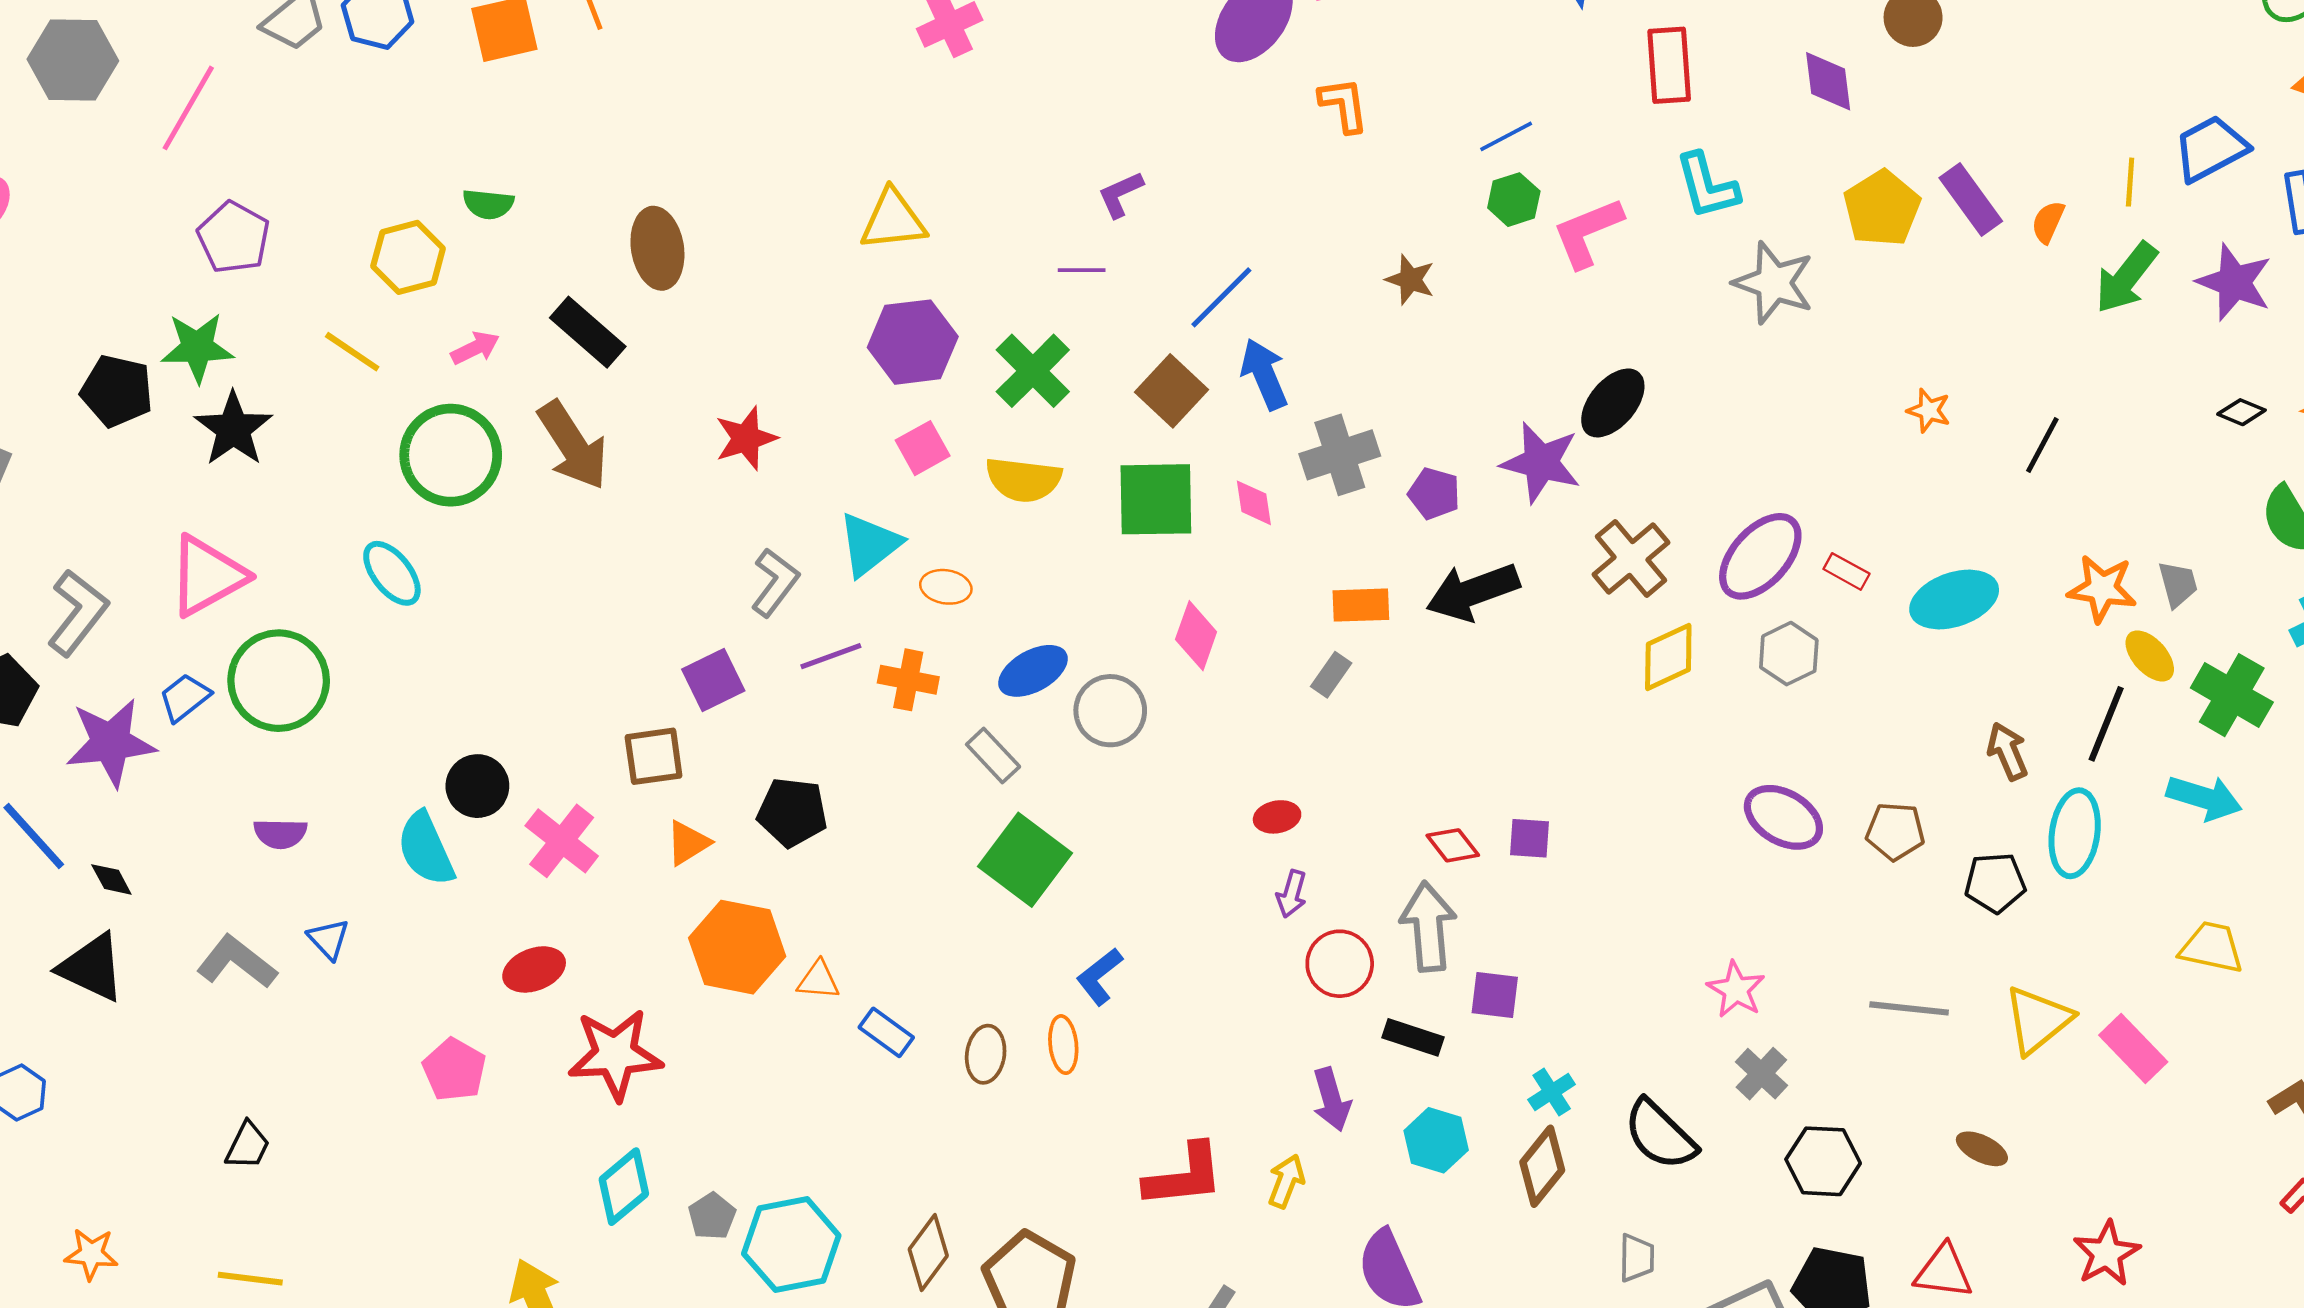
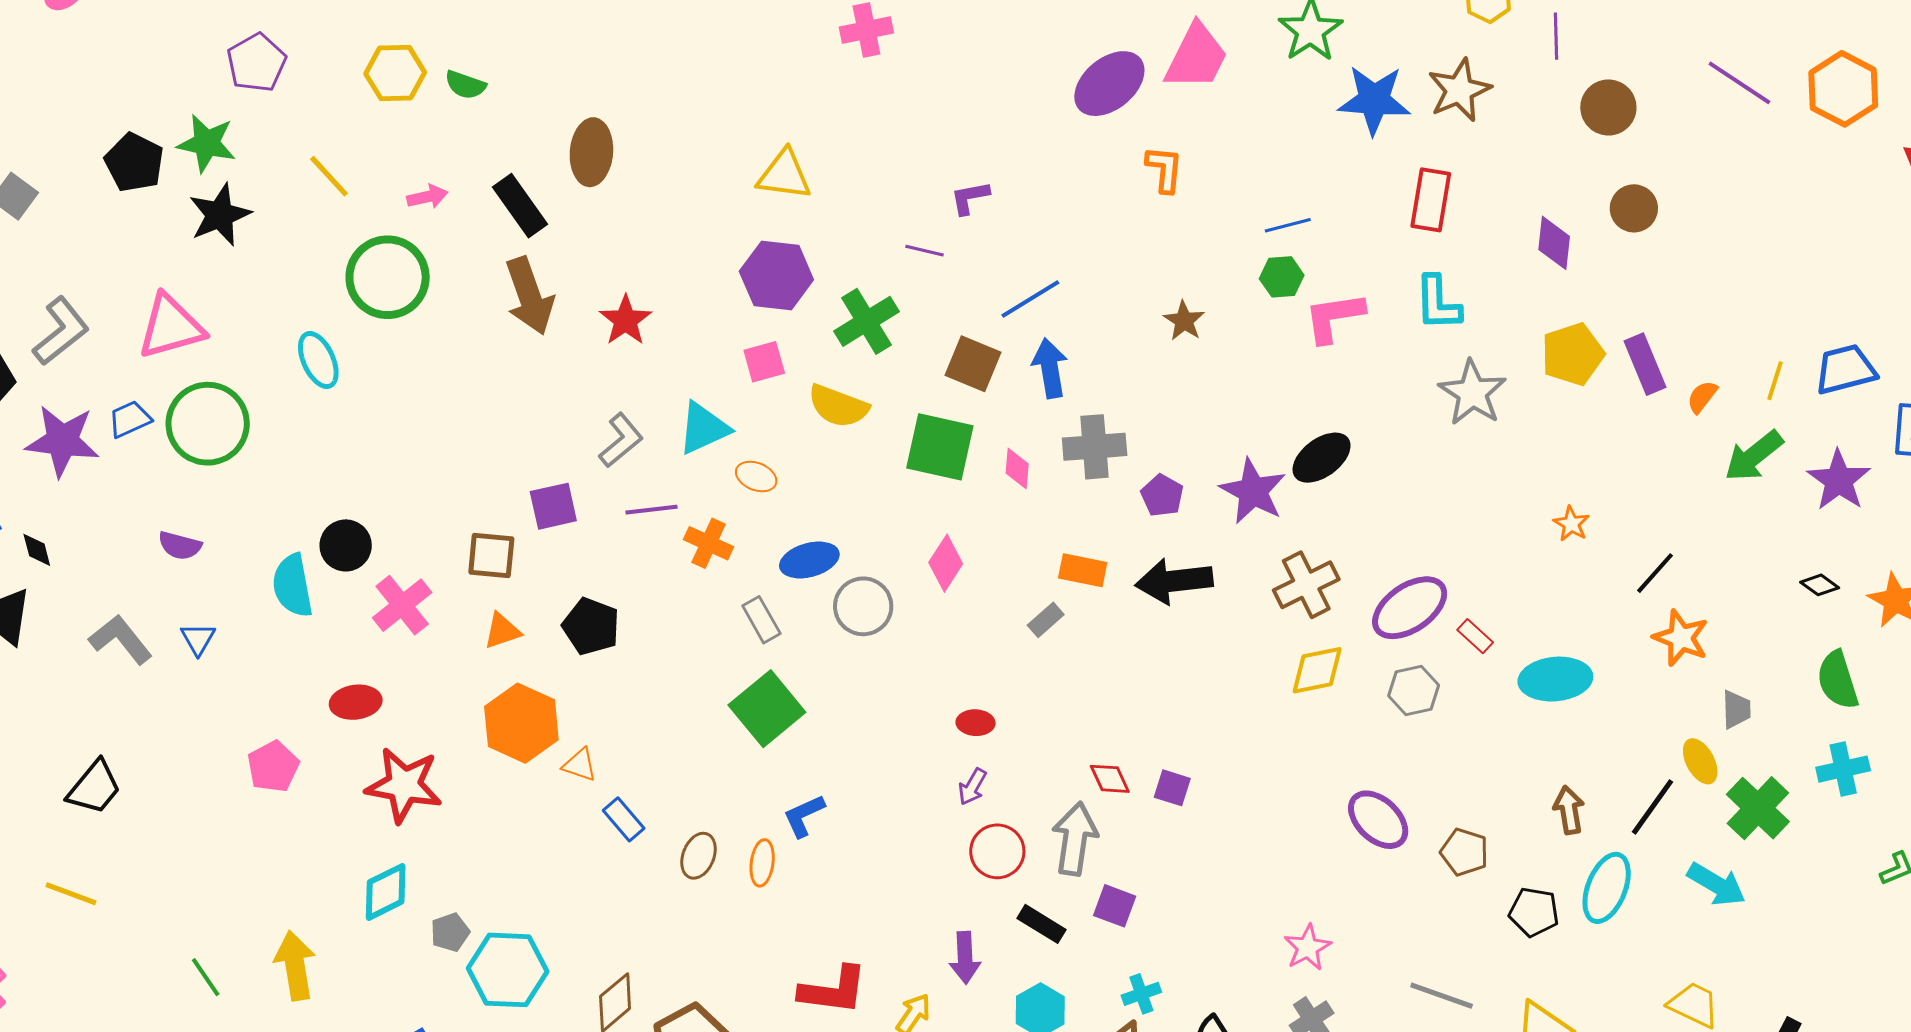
yellow hexagon: (408, 257) -> (395, 73), moved
brown square: (1171, 391) -> (973, 364), turned -34
red star: (746, 438) -> (626, 320), turned -30
brown arrow: (573, 445) -> (529, 296), moved
orange star: (2102, 589) -> (1681, 638), moved
black trapezoid: (248, 1146) -> (94, 787), size x1.4

